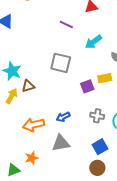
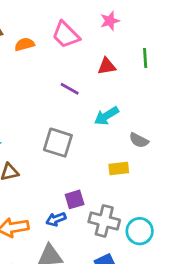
purple square: (87, 86) -> (75, 199), moved
gray cross: (97, 116) -> (104, 221), size x1.5

